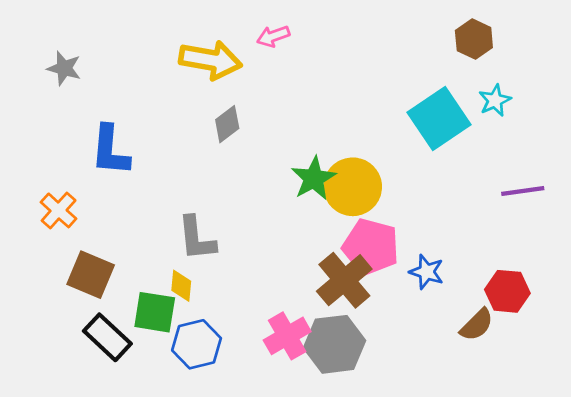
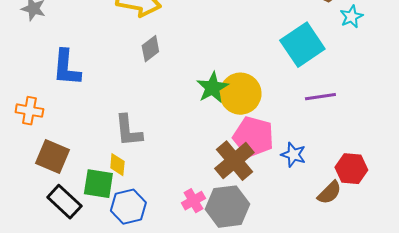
cyan star: (495, 100) -> (351, 17), moved
purple line: (523, 191) -> (320, 97), moved
orange cross: (59, 210) -> (29, 111), turned -32
pink cross: (287, 336) -> (193, 201), size x0.7

